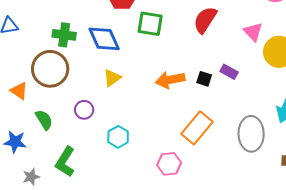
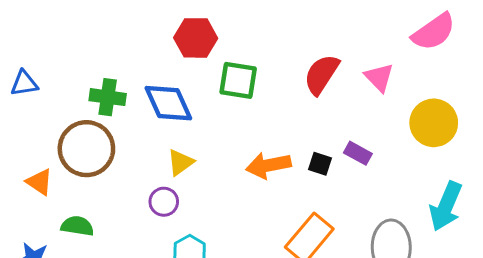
pink triangle: (253, 32) -> (379, 77), moved
purple circle: (84, 110) -> (164, 202), moved
green semicircle: (44, 120) -> (77, 226), turned -50

